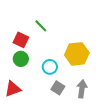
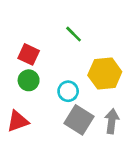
green line: (41, 26) -> (74, 34), moved
gray square: (58, 88) -> (79, 120), size x1.5

